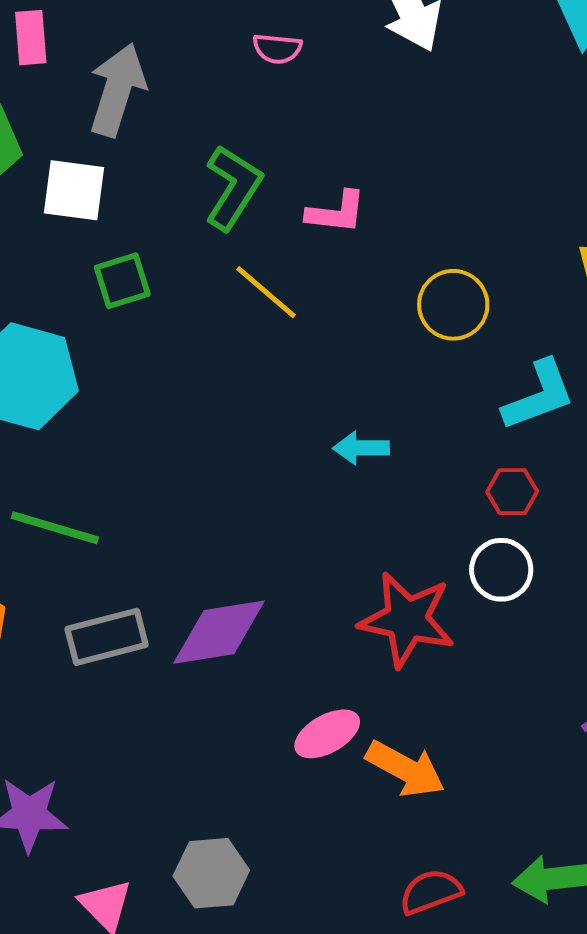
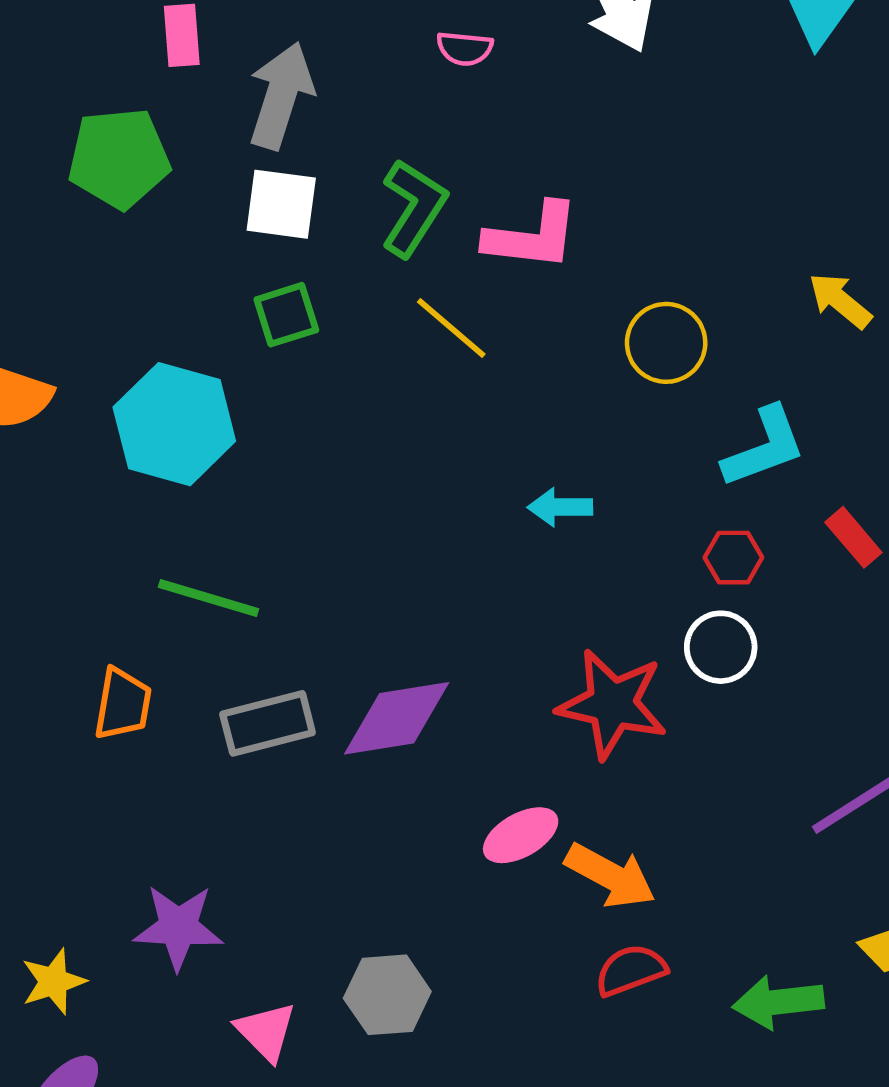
white square: (74, 190) -> (281, 204), moved
pink L-shape: (336, 212) -> (532, 236), size x1.4
red semicircle: (431, 892) -> (631, 970), moved

